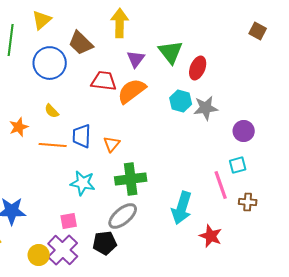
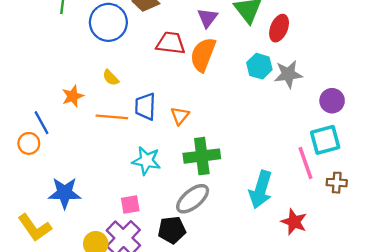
orange semicircle: (132, 91) -> (203, 55), turned -32
cyan square: (238, 165) -> (325, 140), size x1.5

